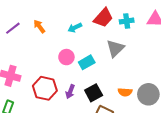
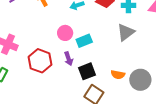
gray triangle: (115, 48) -> (126, 32), moved
purple arrow: (70, 92) -> (69, 59), moved, turned -48

